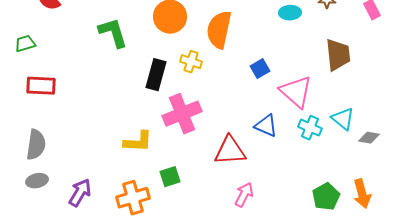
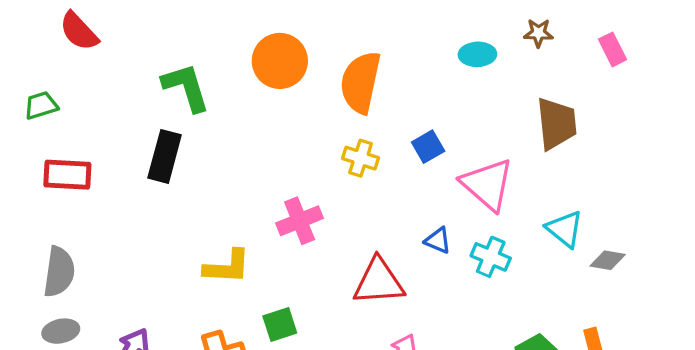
yellow cross: (191, 62) -> (361, 158), moved
black rectangle: (156, 75) -> (165, 156), moved
pink cross: (182, 114) -> (300, 221), size x0.7
blue triangle: (266, 126) -> (438, 240), size x0.7
cyan cross: (310, 128) -> (491, 257), moved

